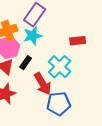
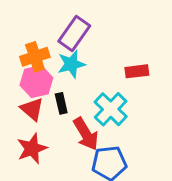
black rectangle: (26, 63) -> (61, 103), turned -48

